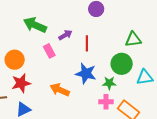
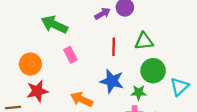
purple arrow: (65, 35) -> (102, 14), moved
green triangle: (133, 40) -> (144, 41), moved
cyan triangle: (145, 77) -> (179, 87), turned -36

